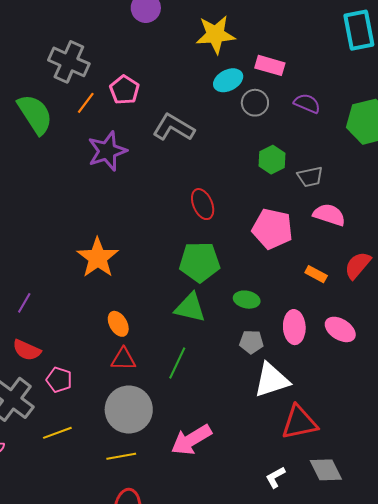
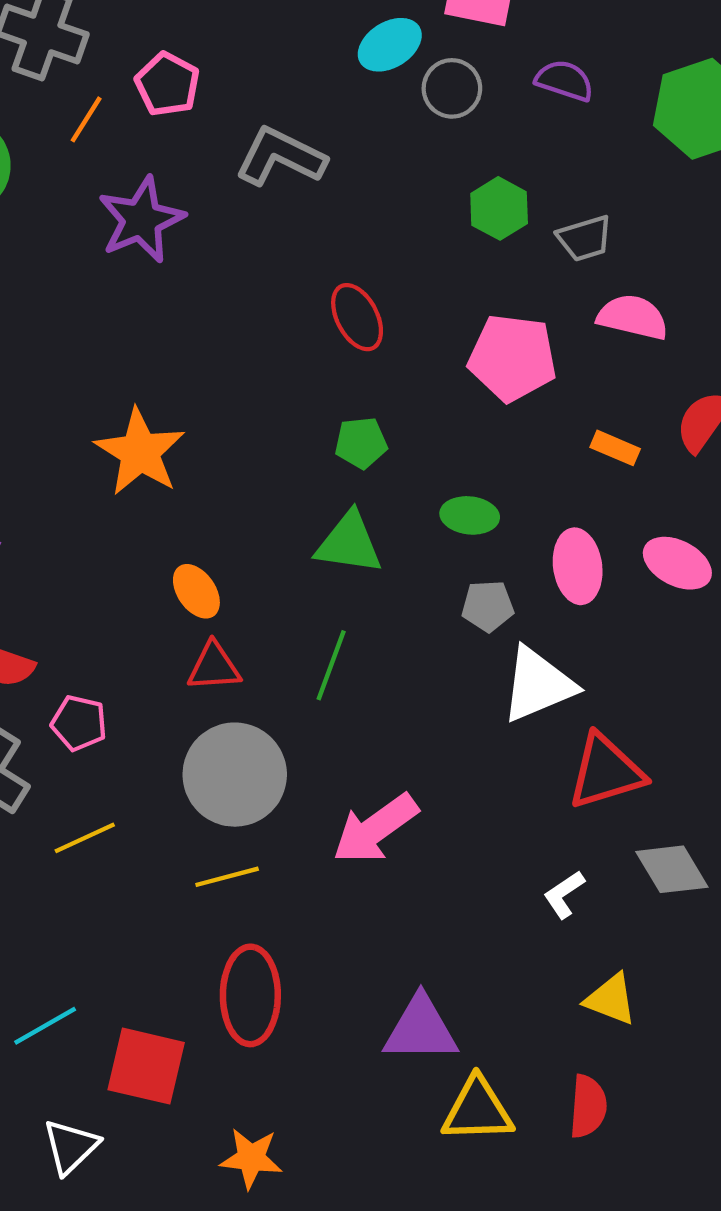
green pentagon: (200, 262) -> (361, 443), size x0.6

